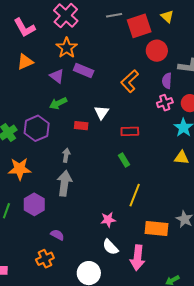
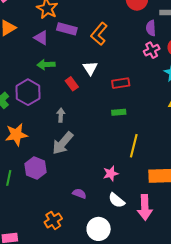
orange L-shape: (130, 81) -> (99, 34), moved
green arrow: (58, 103) -> (46, 65), turned 30
red rectangle: (81, 126) -> (72, 84), turned 56
green rectangle: (124, 160) -> (119, 112), turned -56
gray arrow: (64, 183) -> (63, 143), turned -140
purple semicircle: (57, 235) -> (79, 194), moved

